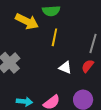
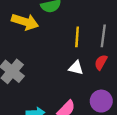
yellow line: (54, 37) -> (77, 37), moved

